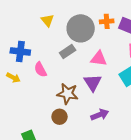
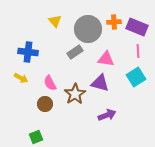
pink semicircle: (40, 70) -> (50, 83), moved
purple triangle: (93, 83) -> (100, 83), turned -42
brown star: (68, 94) -> (75, 94), turned 30
brown circle: (60, 117) -> (45, 104), moved

